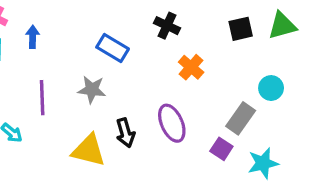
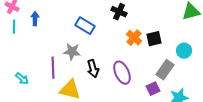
black square: (241, 29) -> (154, 39), moved
purple line: (42, 98) -> (53, 68), moved
black arrow: (125, 133) -> (93, 69), moved
purple square: (221, 149) -> (153, 89), turned 32

